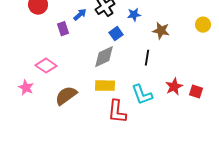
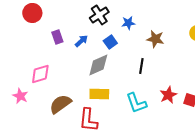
blue arrow: (80, 15) -> (81, 41), moved
pink diamond: (46, 66) -> (40, 74), turned -50
red L-shape: (117, 112) -> (88, 120), moved

